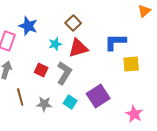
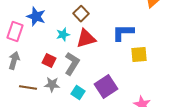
brown line: (20, 97) -> (28, 88), turned -66
gray star: (44, 104) -> (52, 85), moved

